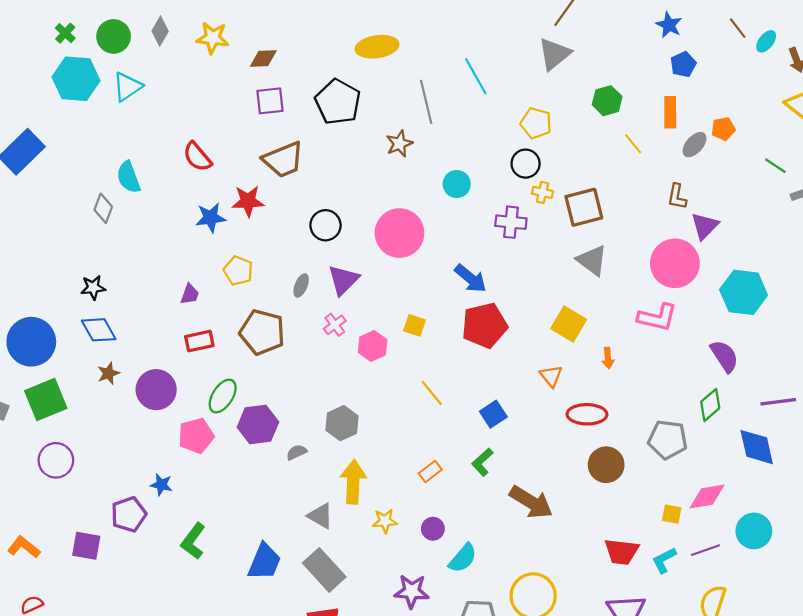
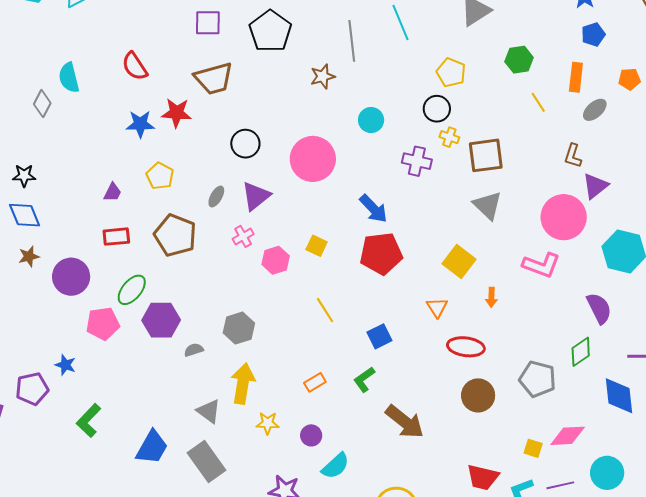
orange pentagon: (723, 129) -> (629, 79), moved

